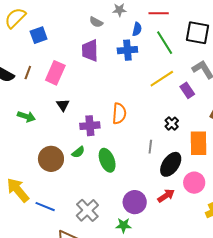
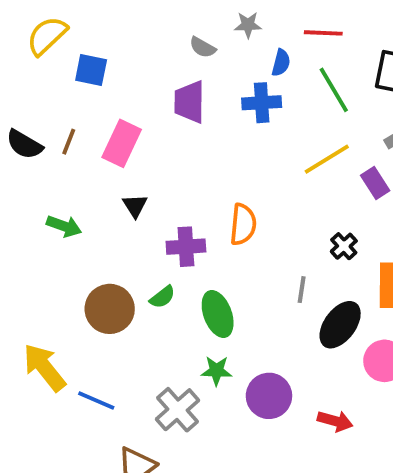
blue square: (39, 35) -> (91, 70), turned 30
red arrow: (166, 196) -> (335, 421), moved, turned 48
green star: (124, 225) -> (216, 371), moved

